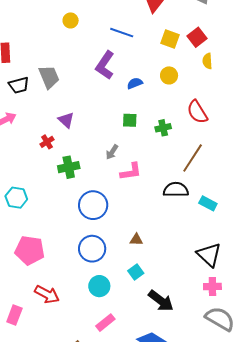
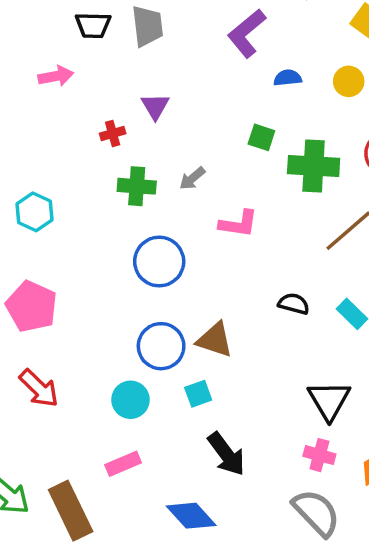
green cross: (163, 128) -> (314, 166), size x1.8
gray arrow: (112, 152) -> (192, 178), moved
black semicircle: (176, 190) -> (294, 304), moved, size x0.7
brown triangle: (136, 240) -> (215, 340), size x1.6
blue circle: (92, 249) -> (161, 346), moved

